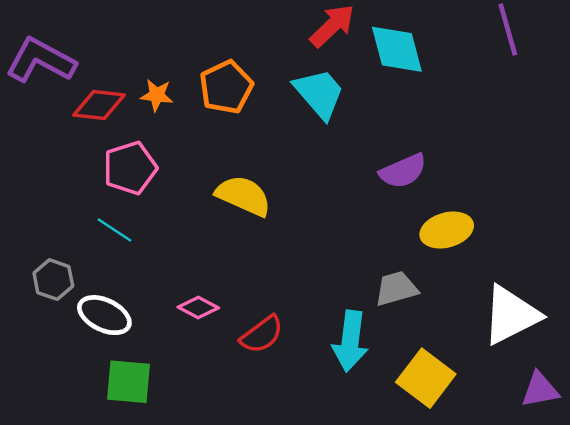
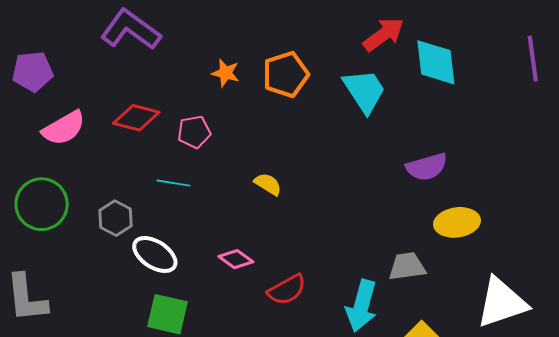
red diamond: (99, 105) -> (136, 118), moved
pink pentagon: (130, 168) -> (194, 132), size x0.7
yellow semicircle: (244, 196) -> (268, 184), moved, size x0.6
cyan line: (115, 230) -> (174, 183), turned -32

